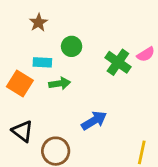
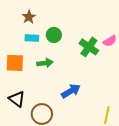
cyan rectangle: (42, 62) -> (32, 38), moved
orange square: (20, 83) -> (15, 63), turned -30

